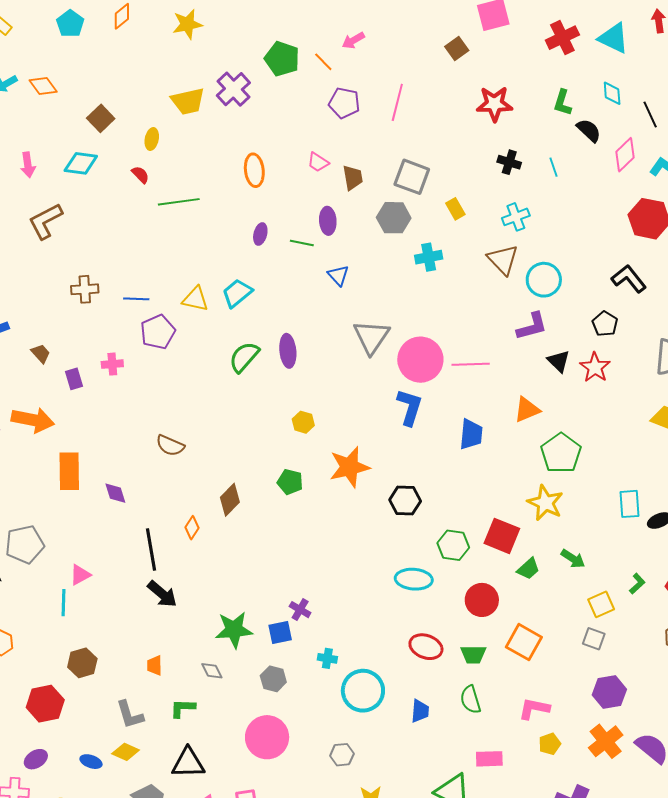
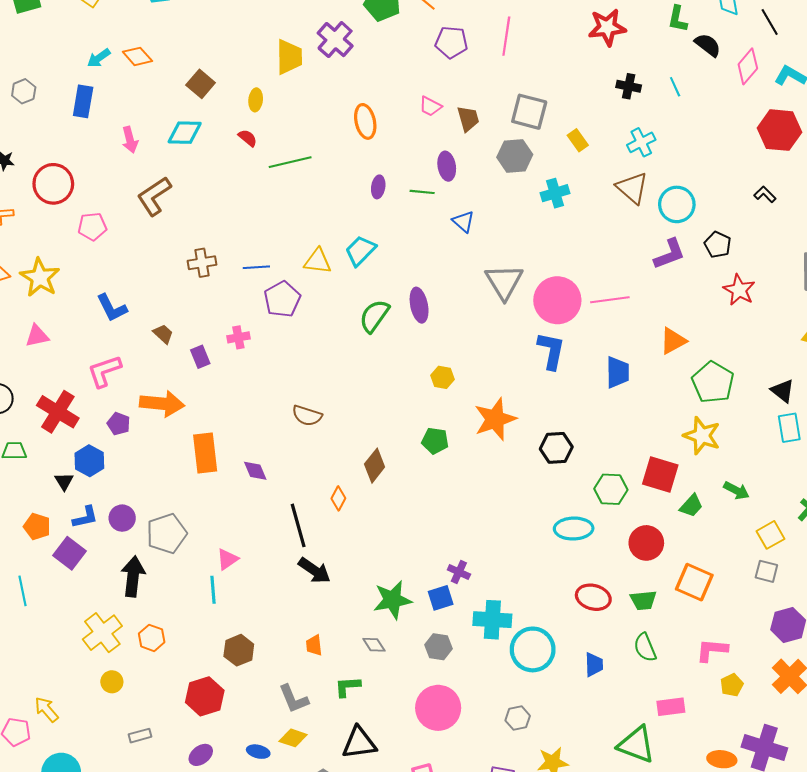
yellow trapezoid: (188, 101) -> (289, 57), turned -72
black L-shape: (629, 279) -> (765, 194), size x0.6
black pentagon: (605, 324) -> (718, 245), moved
black triangle: (559, 361) -> (783, 391), moved
cyan cross: (327, 658) -> (492, 620), size x1.8

